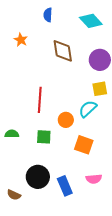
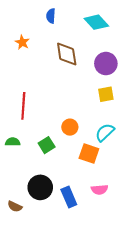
red line: (40, 100) -> (23, 106), moved
cyan semicircle: (88, 109) -> (105, 132), moved
green square: (44, 137) -> (47, 145), turned -35

